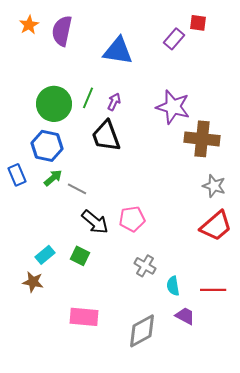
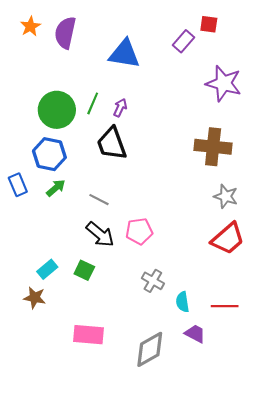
purple star: (173, 107) -> (224, 83), moved
gray line: (77, 189) -> (99, 200), moved

